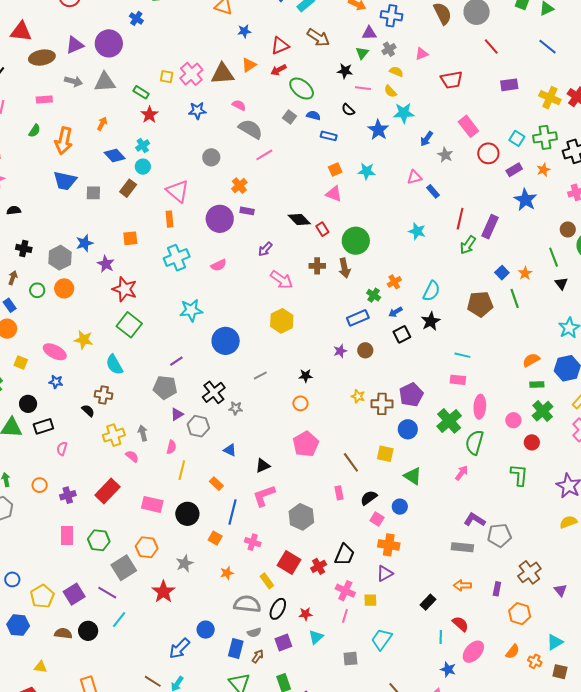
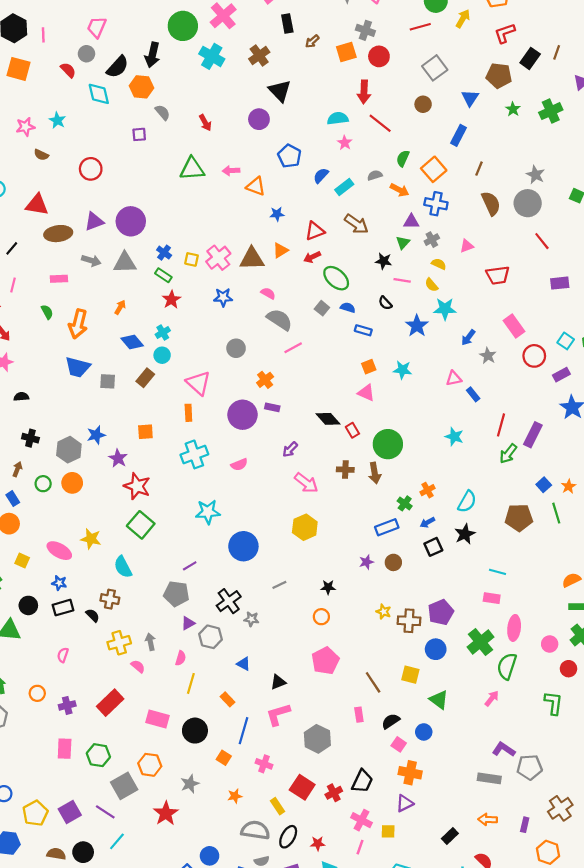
blue cross: (136, 18) -> (164, 253), moved
green semicircle: (35, 131) -> (47, 312), turned -64
black rectangle: (43, 426) -> (63, 608), moved

